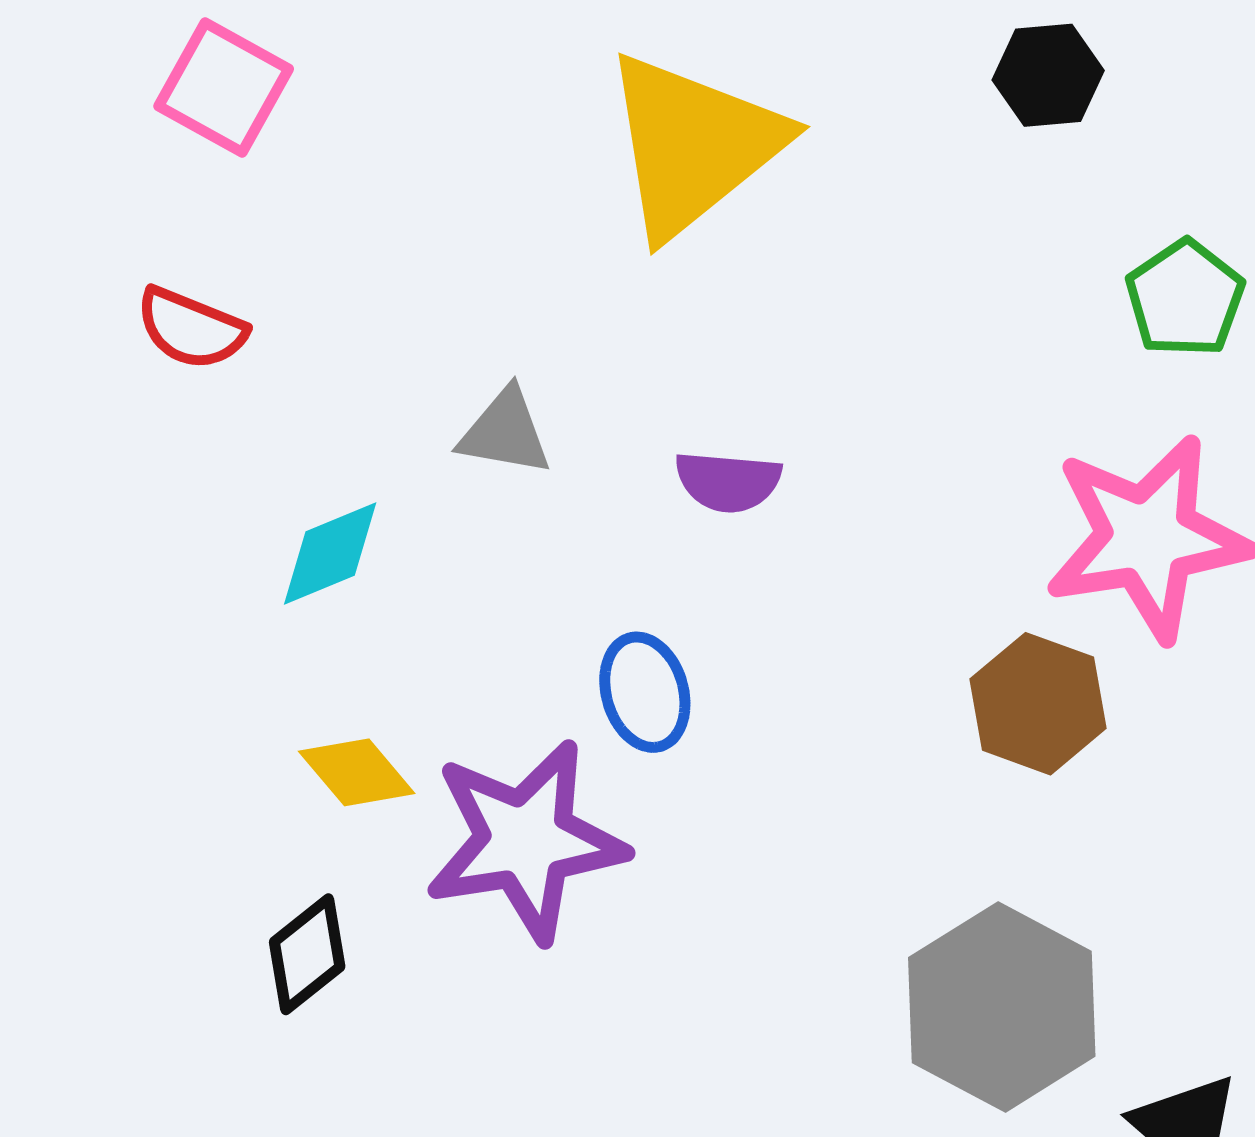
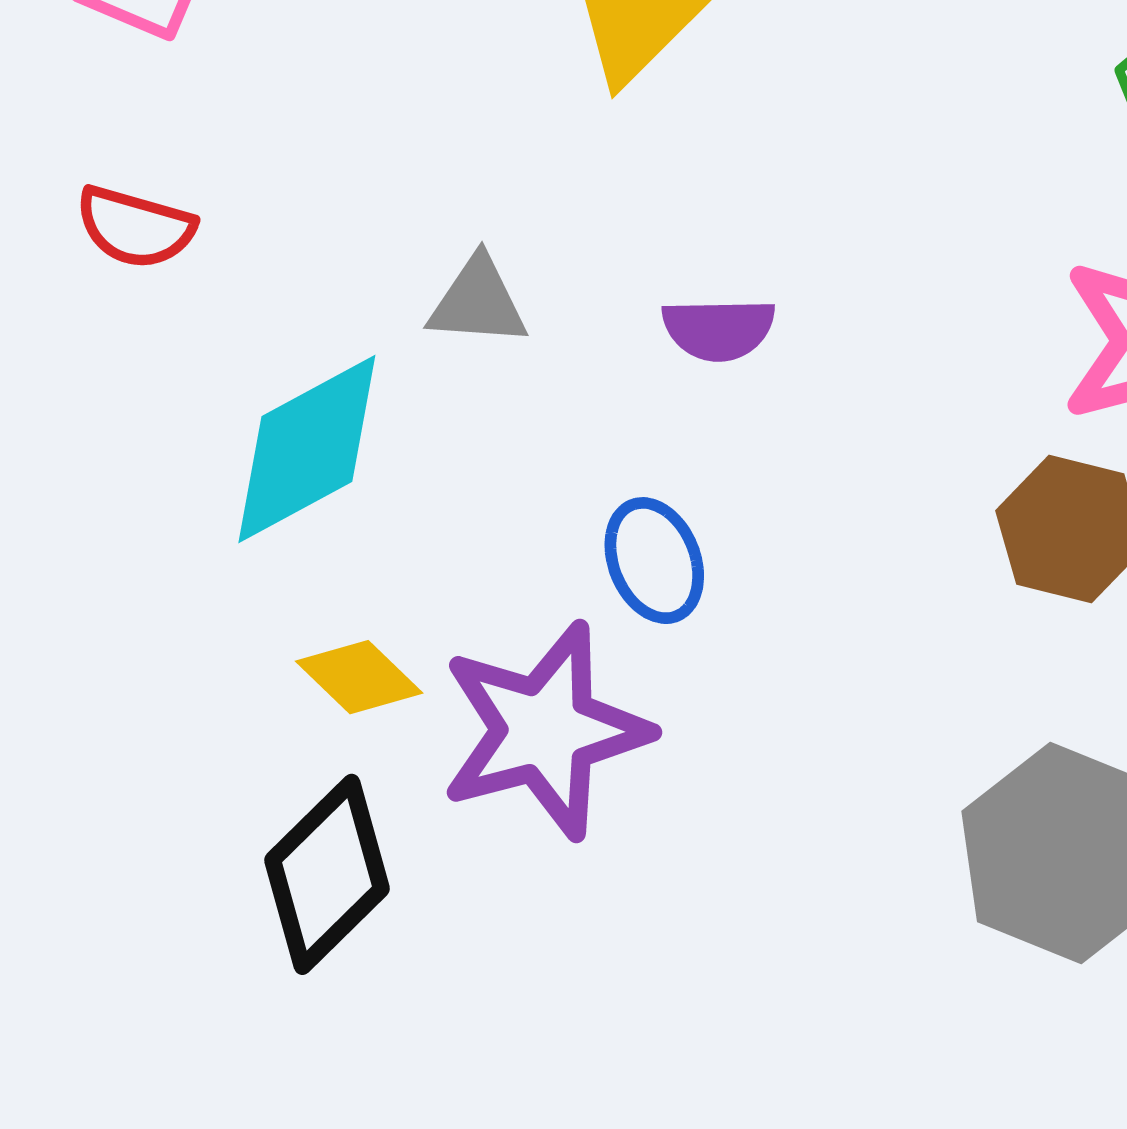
cyan diamond: (330, 553) -> (307, 449), size x1.6
black diamond: (307, 954) -> (327, 874), size x1.5

